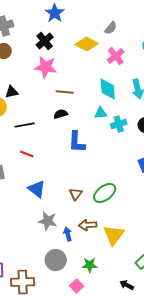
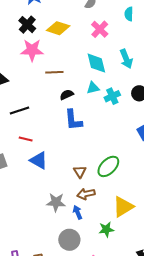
yellow diamond: (87, 44) -> (58, 28), moved
black semicircle: (61, 114) -> (67, 95), moved
blue triangle: (37, 189) -> (39, 160), moved
brown arrow: (88, 225) -> (86, 194), moved
yellow triangle: (114, 235) -> (123, 207), turned 30
green star: (90, 265) -> (106, 229), moved

